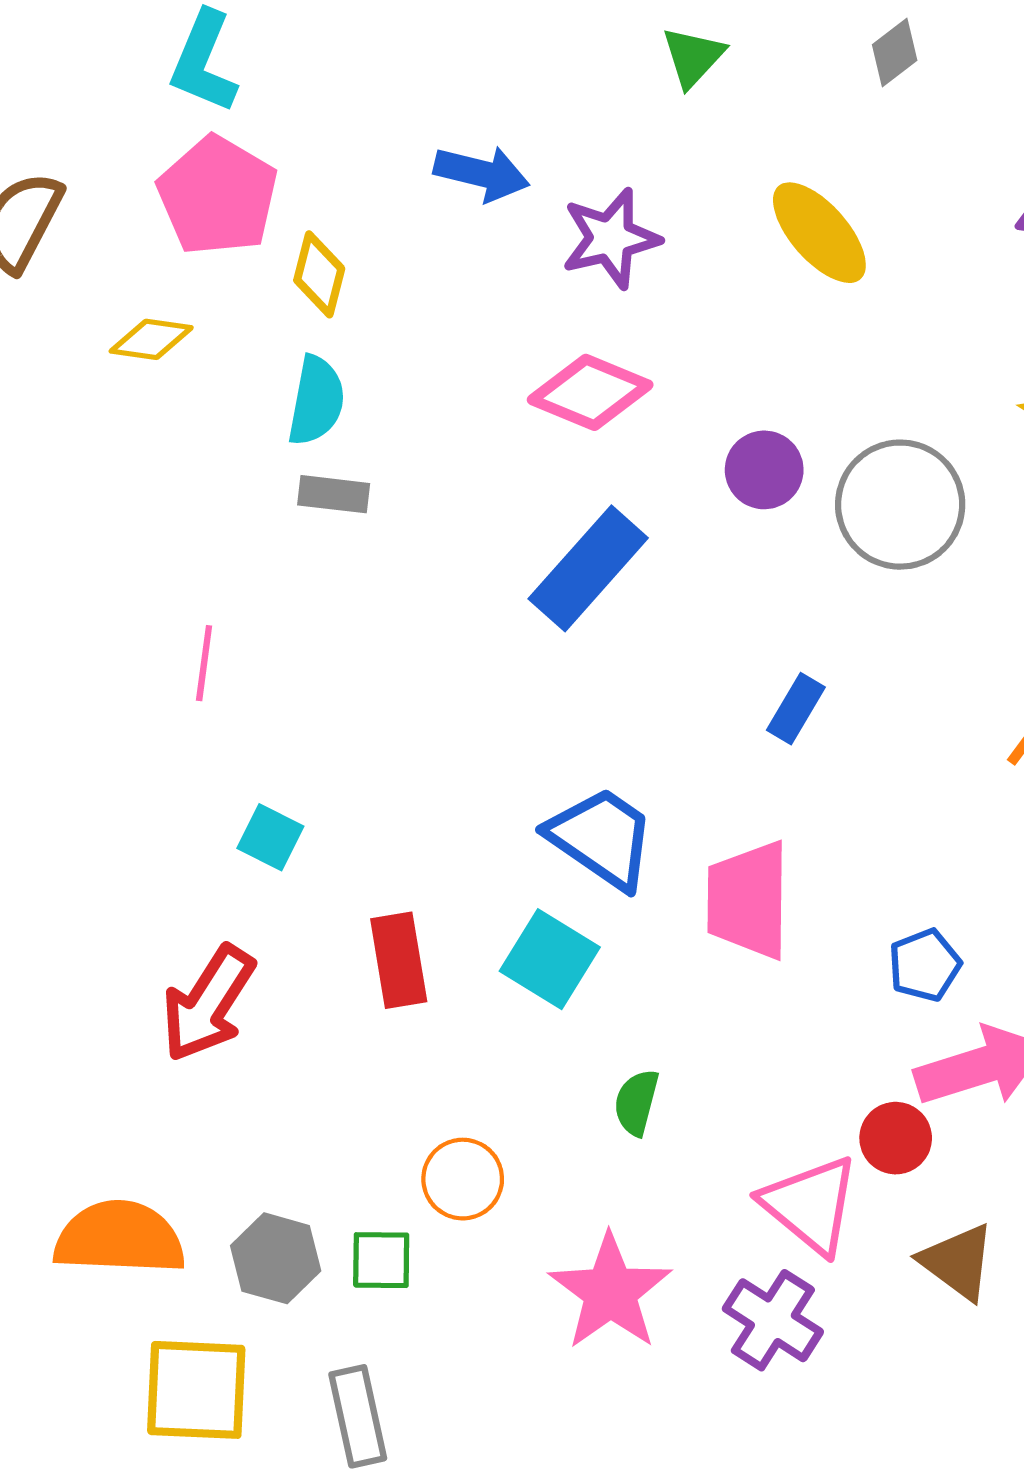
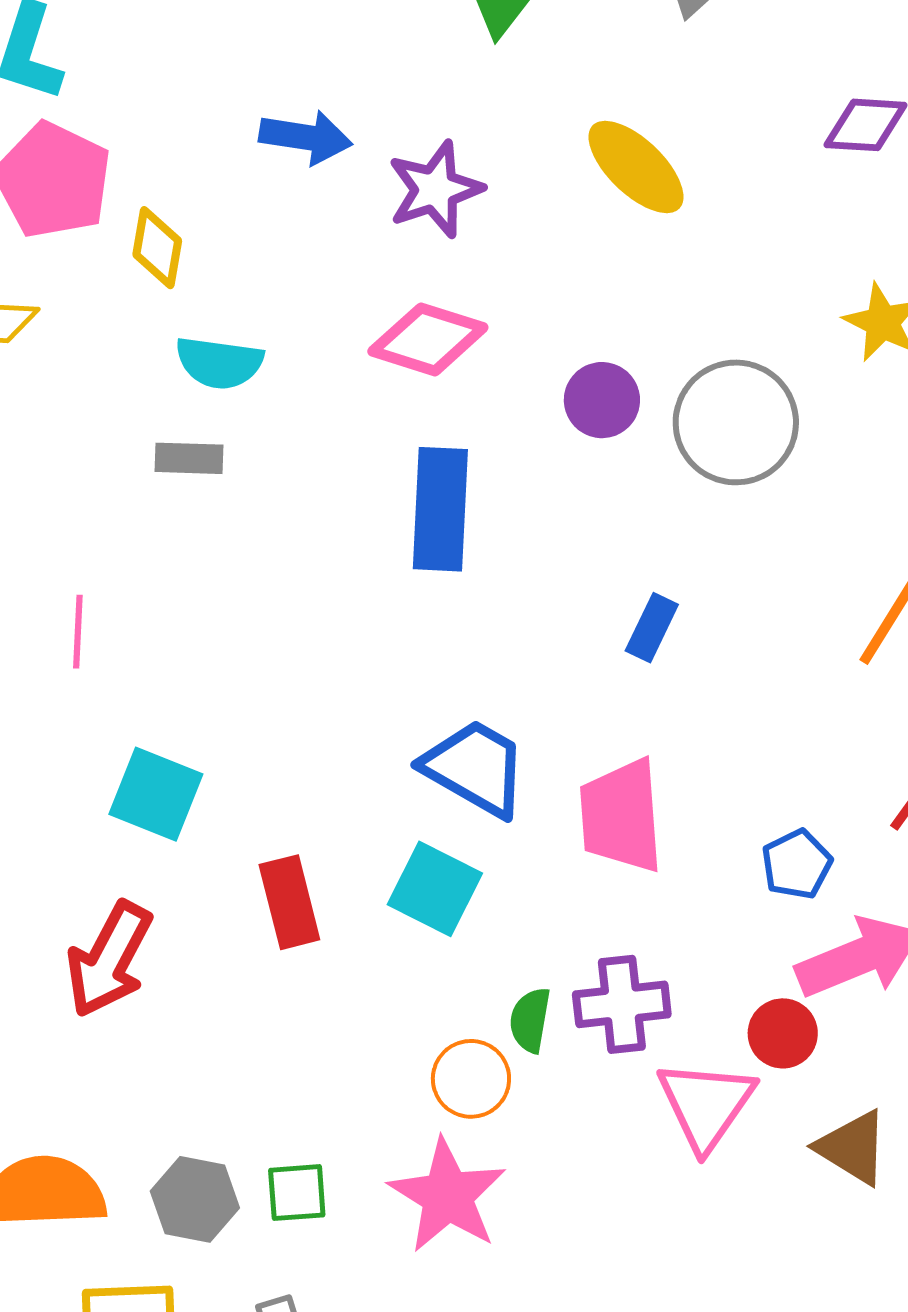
cyan semicircle: (316, 401) -> (219, 363), moved, turned 92
blue rectangle: (588, 568) -> (440, 509), turned -34
cyan square: (270, 837) -> (156, 794), size x1.5
orange circle: (463, 1179) -> (471, 1079), moved
pink triangle: (810, 1205) -> (706, 1105), turned 30
pink star: (610, 1292) -> (447, 1196), moved
purple cross: (773, 1320) -> (622, 1004), moved, turned -34

